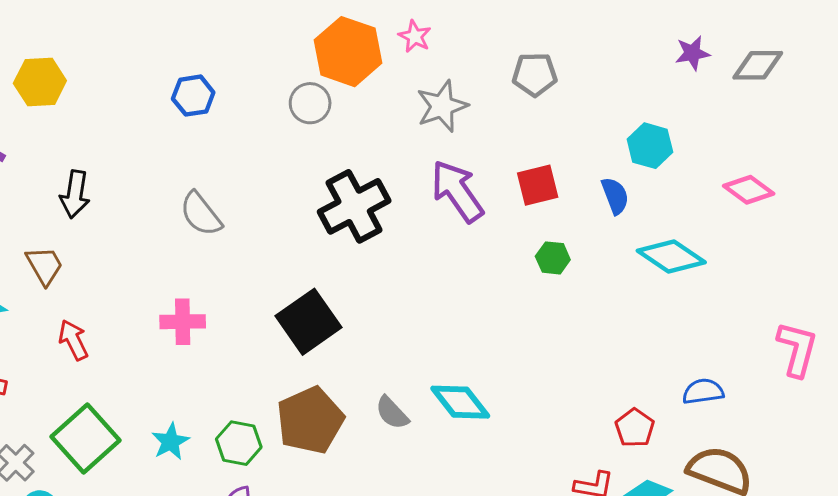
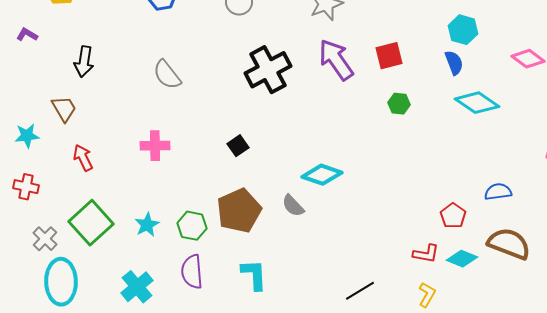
blue semicircle: (615, 196) -> (454, 63), moved
black square: (309, 322) -> (238, 146), size x0.5
cyan diamond: (460, 402) -> (322, 175), moved, turned -33

